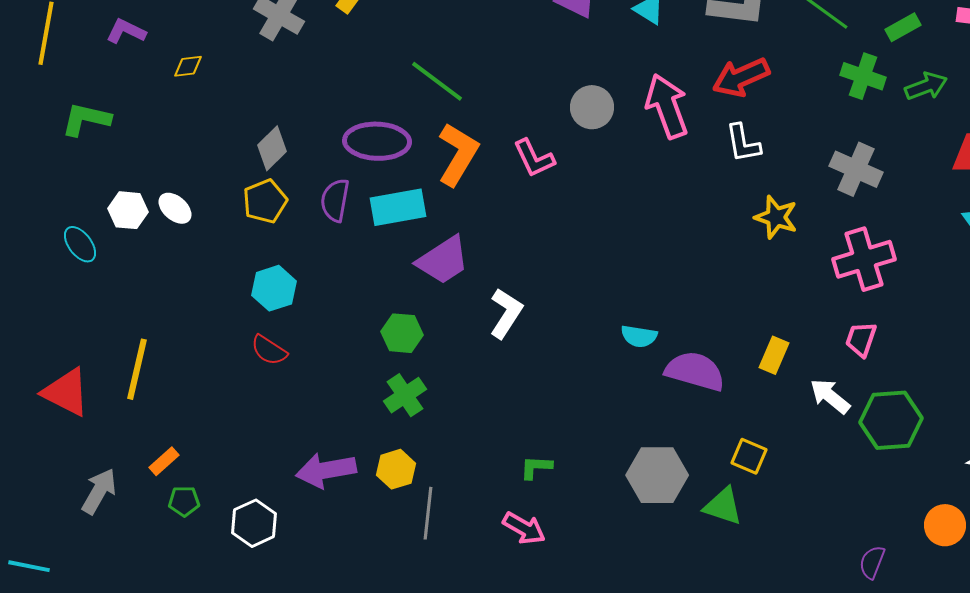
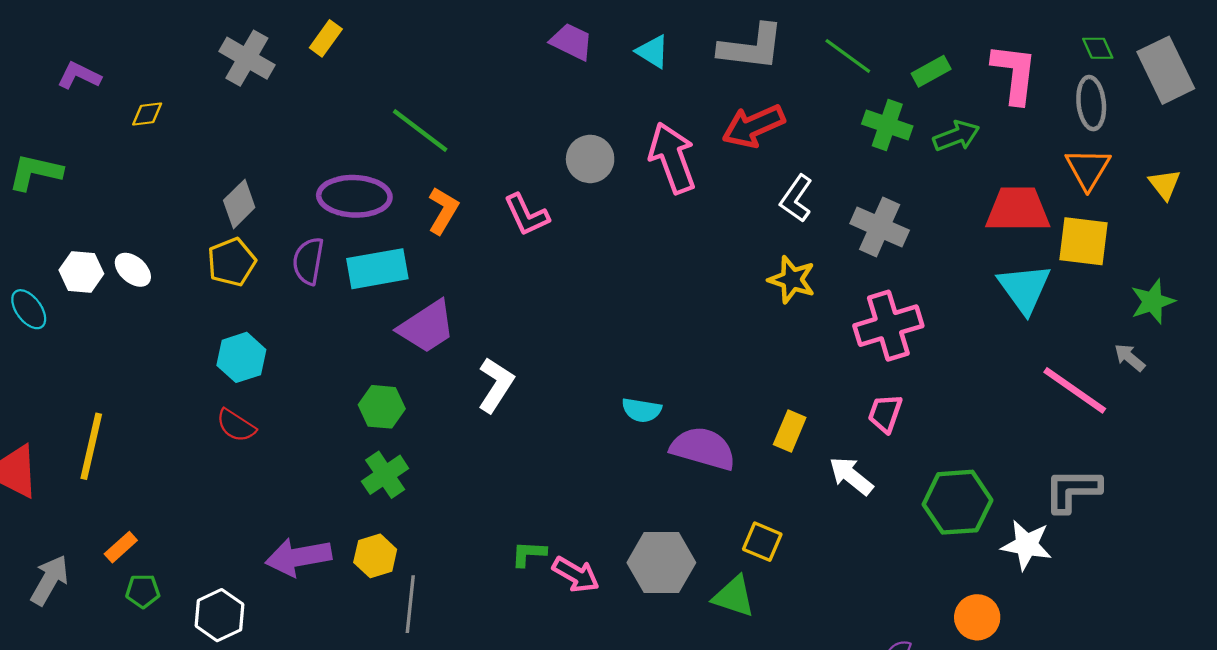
white L-shape: (743, 143) -> (796, 198), moved, turned 45
orange L-shape: (458, 154) -> (443, 211), size x0.7
green hexagon: (891, 420) -> (957, 502), moved
pink arrow: (524, 528) -> (576, 575), moved

